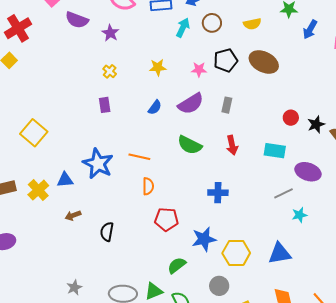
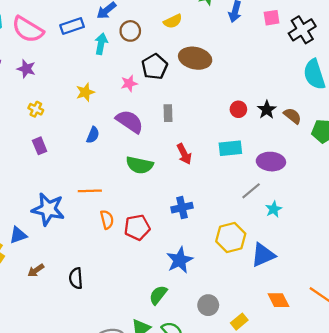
purple semicircle: (191, 104) -> (130, 121), turned -100
red pentagon: (166, 219) -> (137, 227), moved
yellow hexagon: (236, 253) -> (231, 237), moved

